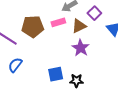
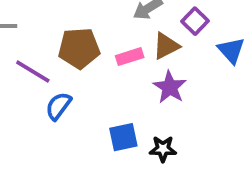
pink rectangle: (58, 22) -> (130, 57), moved
blue semicircle: (15, 65) -> (58, 106), moved

